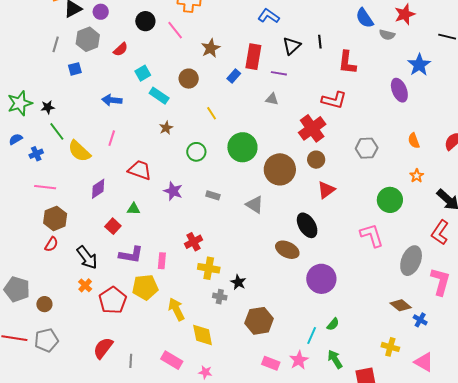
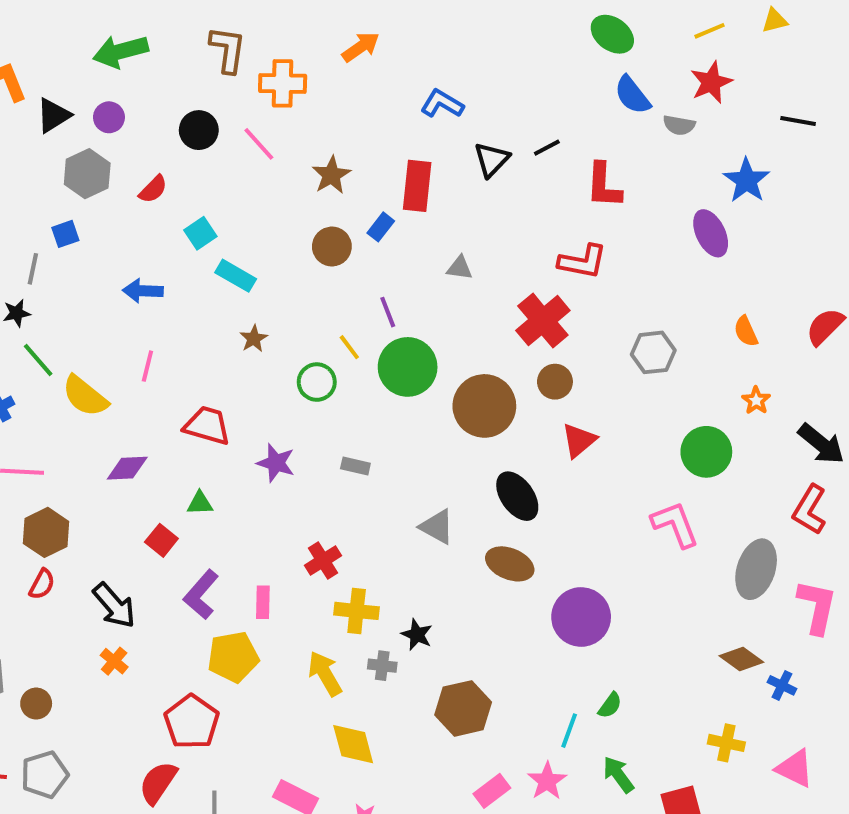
black line: (320, 42) -> (547, 148), turned 72
gray line: (56, 44) -> (33, 269), moved
purple line: (279, 73) -> (388, 312), moved, turned 63
brown circle: (189, 79) -> (332, 247), moved
yellow line: (212, 113) -> (349, 347), moved
purple diamond: (98, 189) -> (127, 468), turned 35
gray triangle: (255, 205) -> (437, 527), moved
black ellipse: (307, 225) -> (517, 496), moved
purple L-shape: (131, 255) -> (201, 595), turned 125
red pentagon: (113, 300) -> (192, 722), moved
yellow arrow: (176, 309) -> (325, 674), moved
pink rectangle: (271, 363) -> (492, 791), turned -54

